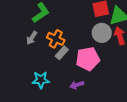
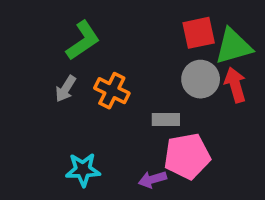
gray rectangle: (62, 53) -> (166, 120), moved, turned 48
pink pentagon: (88, 59) -> (187, 156), moved

